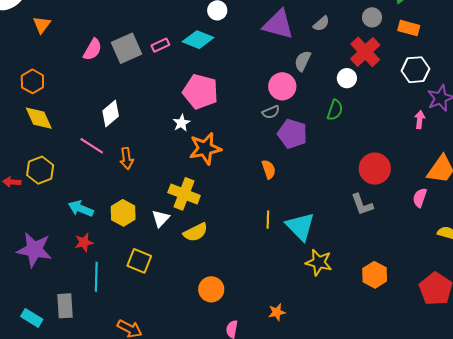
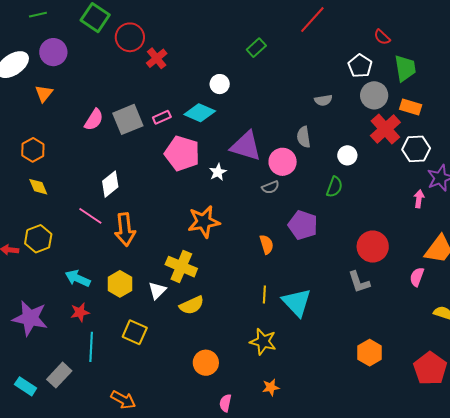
gray circle: (372, 17) -> (374, 95), size x1.4
purple triangle: (278, 24) -> (246, 146), moved
gray semicircle: (321, 24) -> (323, 100), turned 30
red cross: (365, 52) -> (385, 129), moved
gray semicircle: (303, 61) -> (304, 137), turned -35
pink pentagon: (200, 92) -> (182, 153), moved
yellow diamond: (39, 118) -> (38, 187), size x0.7
white star: (181, 123) -> (218, 172), moved
purple pentagon: (292, 134) -> (303, 225), moved
orange arrow: (127, 159) -> (125, 230), size x1.5
yellow star: (319, 262) -> (263, 342), moved
gray rectangle: (65, 306) -> (59, 375), turned 45

